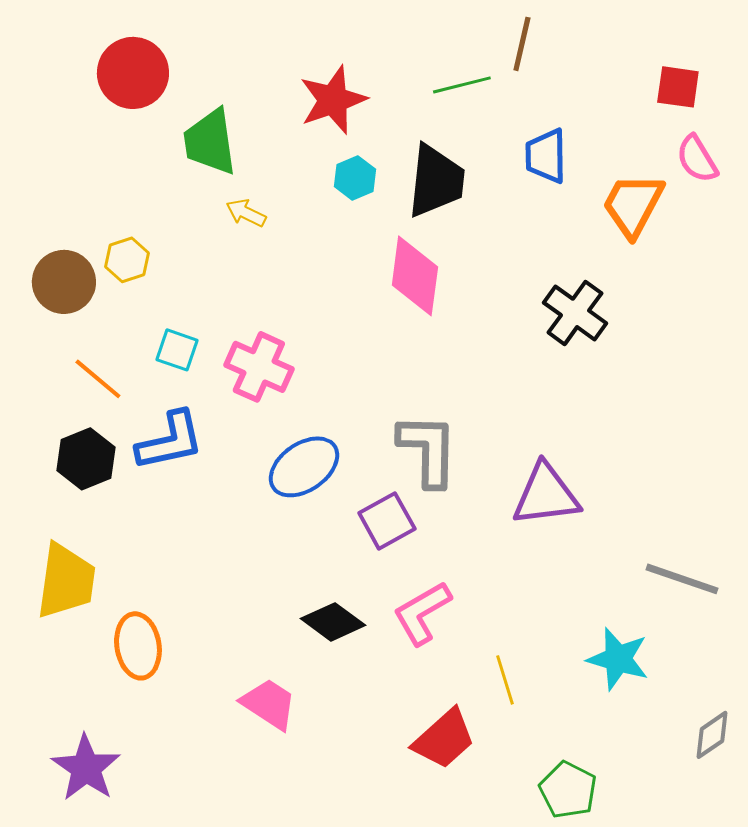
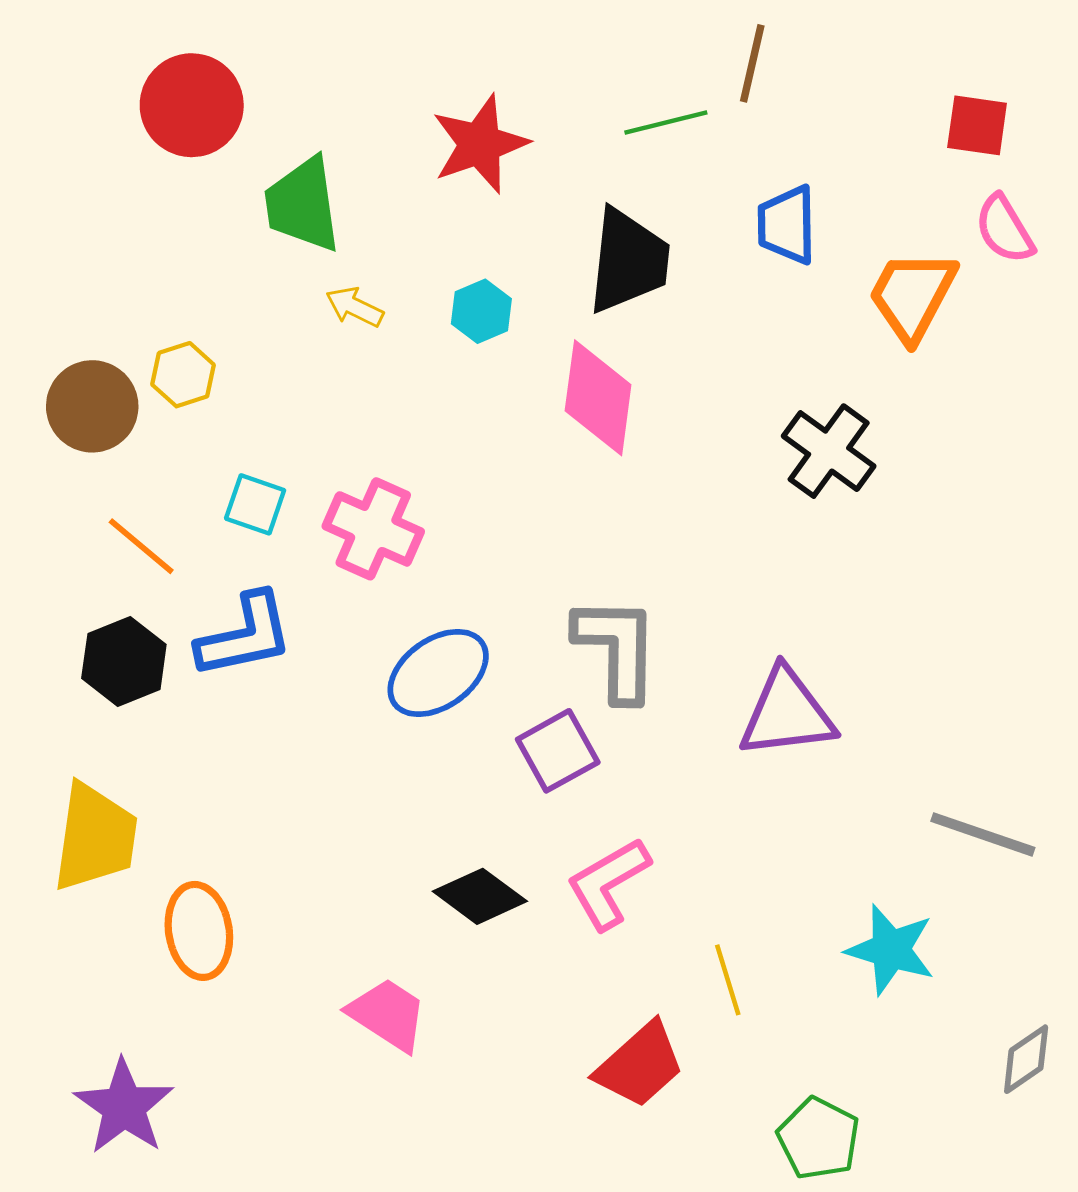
cyan hexagon: (355, 178) -> (481, 311), moved

